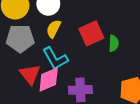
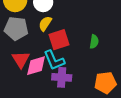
red square: (91, 33) -> (59, 40), moved
cyan L-shape: (55, 58) -> (54, 60), moved

